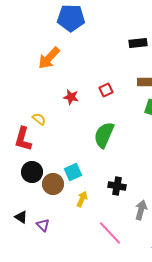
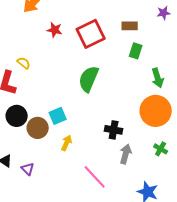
red square: (106, 90) -> (91, 34), size x2.0
red star: (71, 97) -> (55, 30), moved
black cross: (117, 186) -> (114, 130), moved

